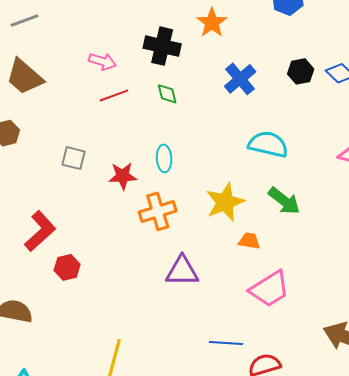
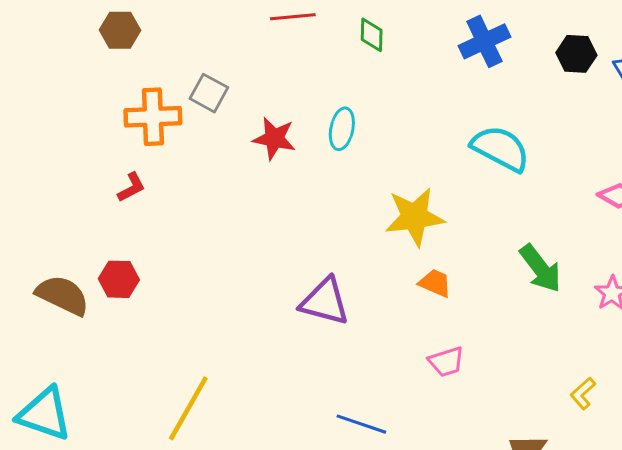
green arrow: (284, 201) -> (540, 268), moved
orange cross: (158, 211) -> (153, 117), moved
red L-shape: (40, 231) -> (131, 187), size x0.5
red hexagon: (67, 267) -> (119, 279), moved
pink trapezoid: (270, 289) -> (446, 362), size x0.6

